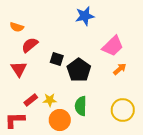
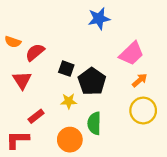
orange semicircle: (17, 27) -> (13, 42), moved
yellow star: (50, 100) -> (69, 101), moved
yellow circle: (123, 110) -> (143, 111), moved

